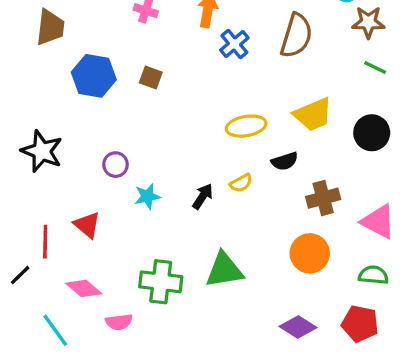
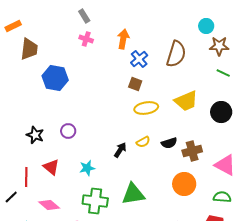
brown square: (151, 78) -> (135, 84), moved
black star: (42, 151) -> (35, 135), moved, size x0.7
black semicircle: (285, 161) -> (169, 143), moved
cyan star: (147, 196) -> (87, 168), moved

